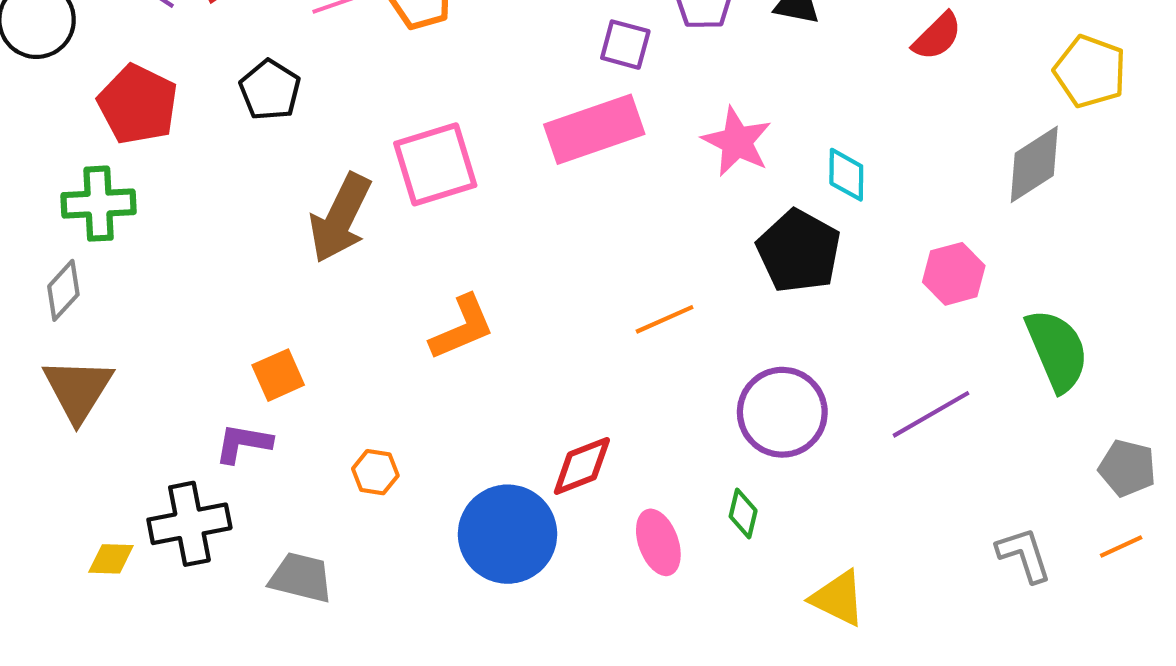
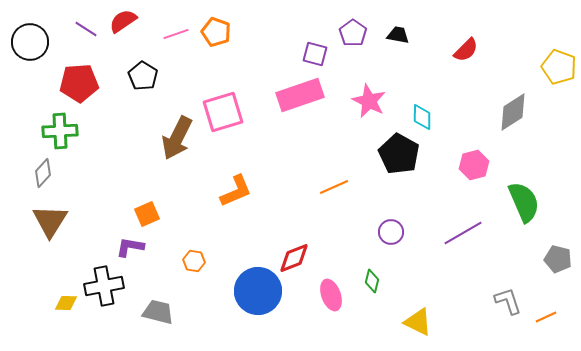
yellow pentagon: (1090, 71) -> (559, 67), moved
red pentagon: (138, 104) -> (79, 83), turned -30
purple circle: (782, 412) -> (391, 232), size x0.6
orange line: (1121, 547) -> (546, 317), moved

